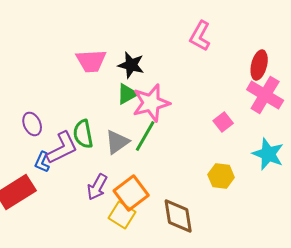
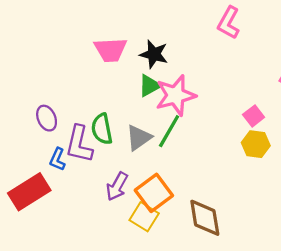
purple L-shape: (62, 148) -> (79, 144), turned 129
yellow hexagon: (221, 176) -> (256, 144), moved

